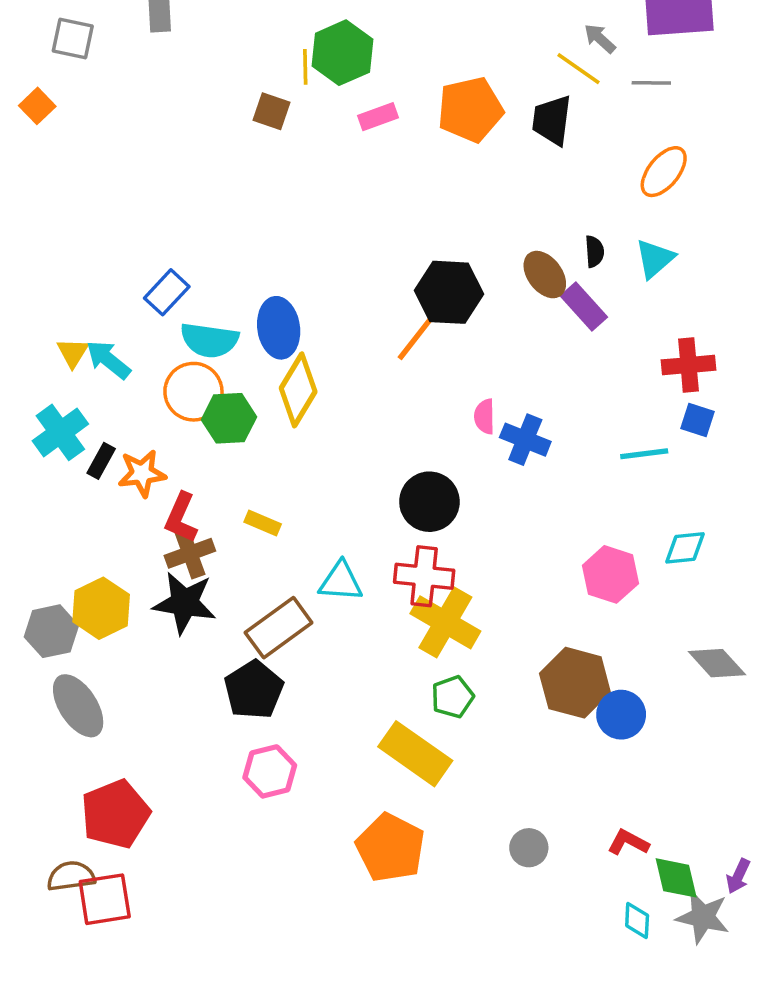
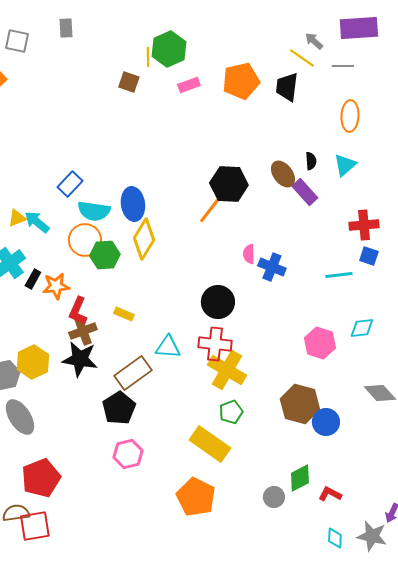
orange ellipse: (664, 172) -> (350, 116), turned -36
yellow triangle: (73, 353) -> (17, 218), turned 36
green diamond: (676, 878) -> (300, 478), moved, turned 76

